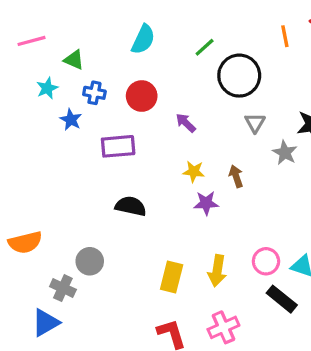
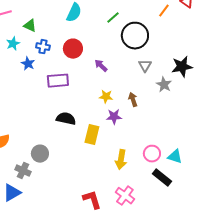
orange line: (285, 36) -> (164, 11), turned 48
yellow rectangle: (172, 277) -> (92, 135), moved
pink cross: (223, 327) -> (125, 196), turned -30

